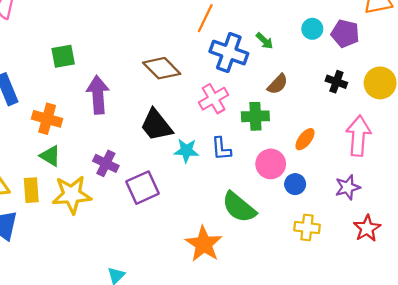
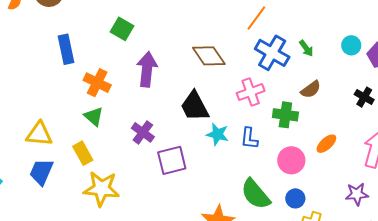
green square: (63, 56) -> (122, 29), turned 30
blue circle: (295, 184) -> (295, 198), moved
yellow rectangle: (31, 190) -> (83, 153), moved, turned -35
yellow star: (72, 195) -> (101, 189), moved

